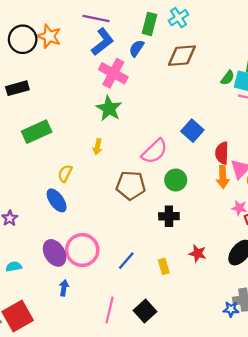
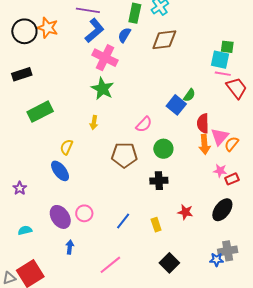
green semicircle: (228, 78) -> (189, 95), moved
pink semicircle: (154, 151) -> (144, 124), size x0.7
pink circle: (82, 250) -> (84, 213), size x0.6
pink line: (110, 310) -> (110, 265), turned 40
black square: (145, 311) -> (169, 263), moved

